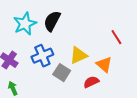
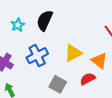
cyan star: (25, 24) -> (18, 25), size x0.6
gray square: (62, 73) -> (58, 84), moved

